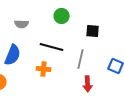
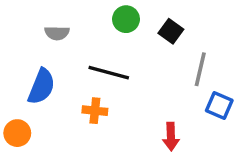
black square: (93, 31) -> (171, 31), moved, turned 32
gray line: (81, 59) -> (200, 69), moved

